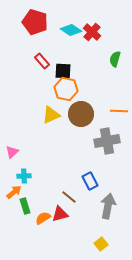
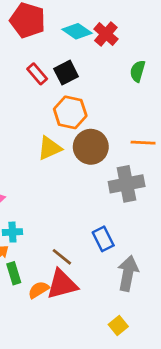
black square: (63, 71) -> (66, 73), moved, turned -30
brown line: (69, 197) -> (62, 257), moved
red triangle: (60, 214) -> (62, 284), size x1.4

